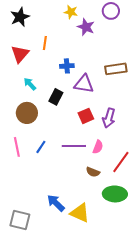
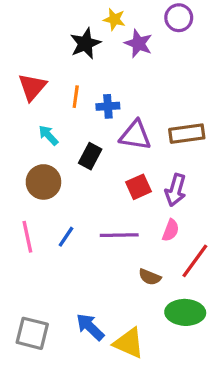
black star: (20, 17) -> (85, 43), moved
orange line: (45, 43) -> (76, 97), moved
brown rectangle: (116, 69) -> (187, 134), moved
pink semicircle: (98, 147) -> (171, 230), moved
gray square: (20, 220) -> (32, 333), moved

